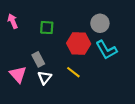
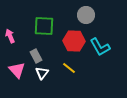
pink arrow: (13, 21) -> (10, 36), moved
gray circle: (100, 23) -> (86, 15), moved
green square: (47, 28) -> (44, 26), size x1.5

